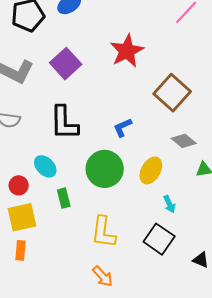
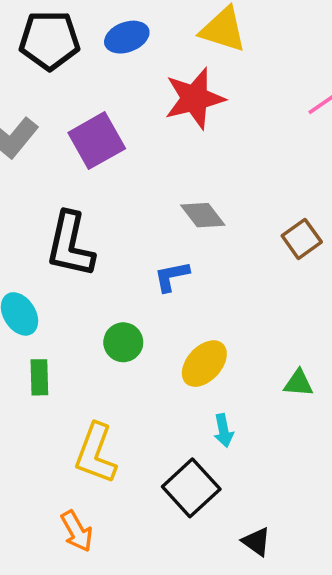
red star: (127, 51) -> (195, 98), moved
brown square: (172, 93) -> (302, 239), moved, size x0.6
gray diamond: (184, 141) -> (203, 215), moved
green circle: (105, 169) -> (123, 342), size x0.6

